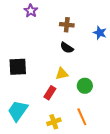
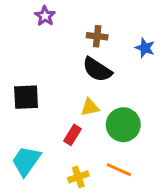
black semicircle: (67, 48) -> (97, 70), size x1.5
green circle: (85, 86) -> (123, 125), size x1.5
orange line: (82, 117) -> (119, 170), turned -42

